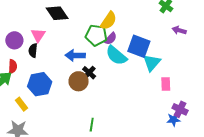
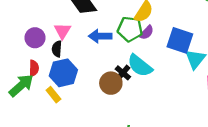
blue arrow: (75, 55) -> (100, 36), moved
cyan semicircle: (116, 55) -> (140, 66), moved
blue hexagon: (40, 84) -> (63, 73), moved
yellow rectangle: (22, 104) -> (53, 95), moved

